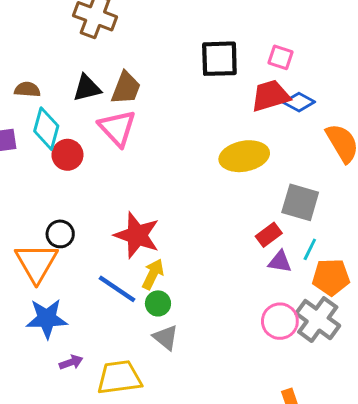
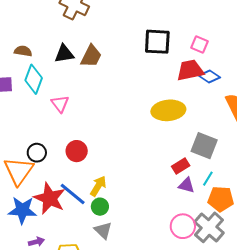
pink triangle: (117, 128) -> (60, 104), moved, size x0.7
red circle: (67, 155) -> (77, 151), moved
red star: (137, 235) -> (50, 198), moved

